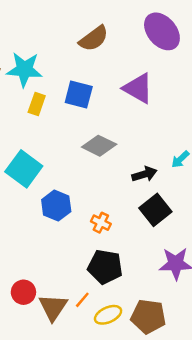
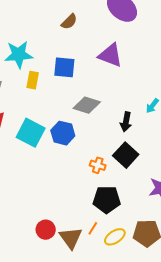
brown semicircle: (94, 39) -> (69, 22), size x0.7
black arrow: (144, 174) -> (126, 122), turned 126
blue hexagon: (56, 206) -> (63, 133), moved
black square: (155, 210) -> (126, 155), moved

